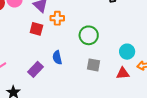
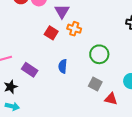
purple rectangle: (36, 69) -> (30, 70), moved, turned 63
red triangle: (123, 73) -> (111, 99), moved

